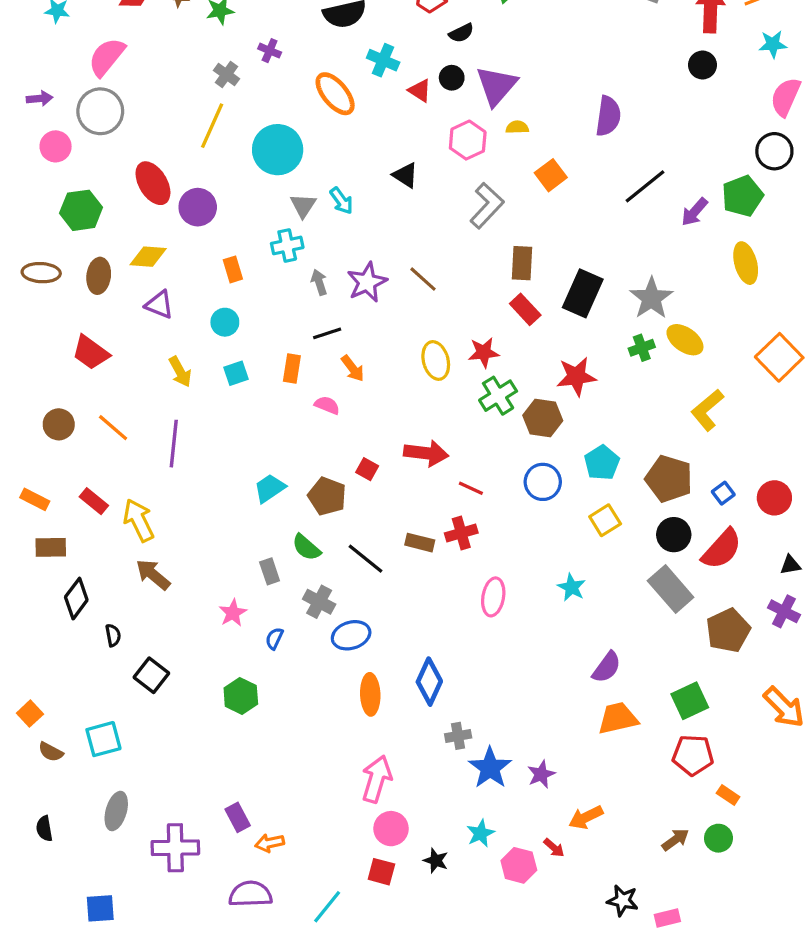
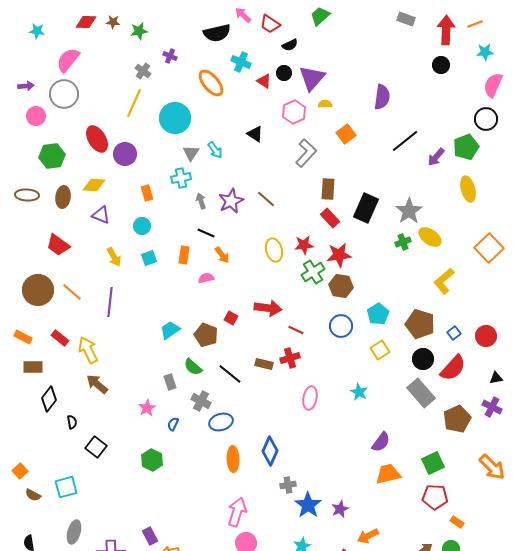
black line: (327, 333) -> (206, 233), turned 42
red star: (576, 376) -> (339, 255), moved
pink semicircle: (327, 405) -> (206, 278), turned -35
brown circle: (59, 424) -> (38, 290), size x1.6

